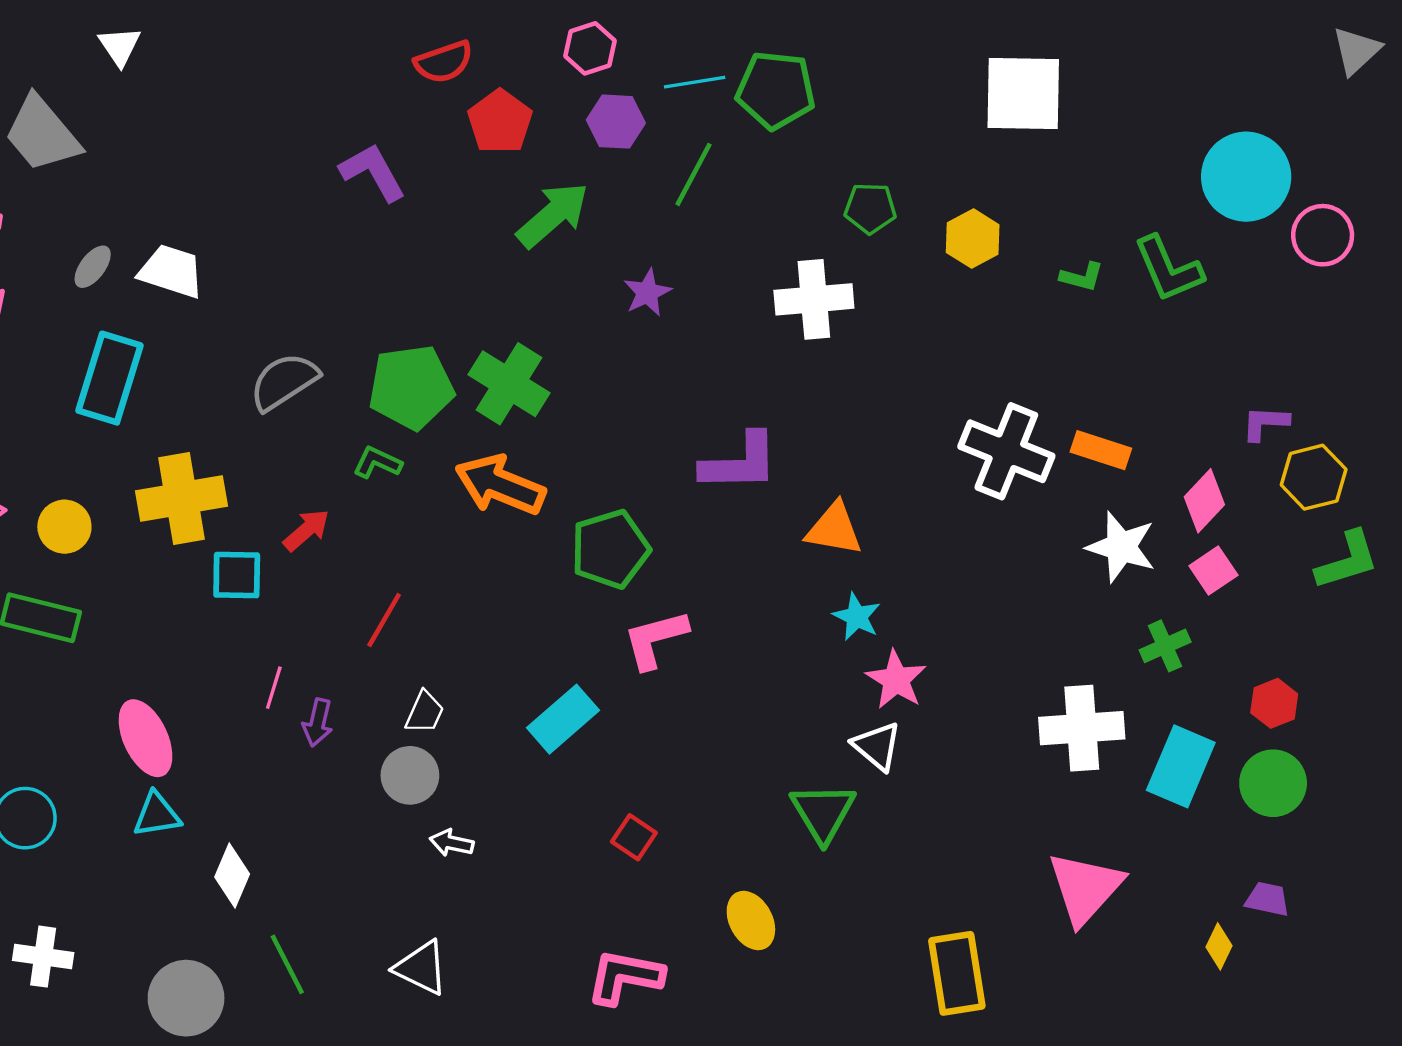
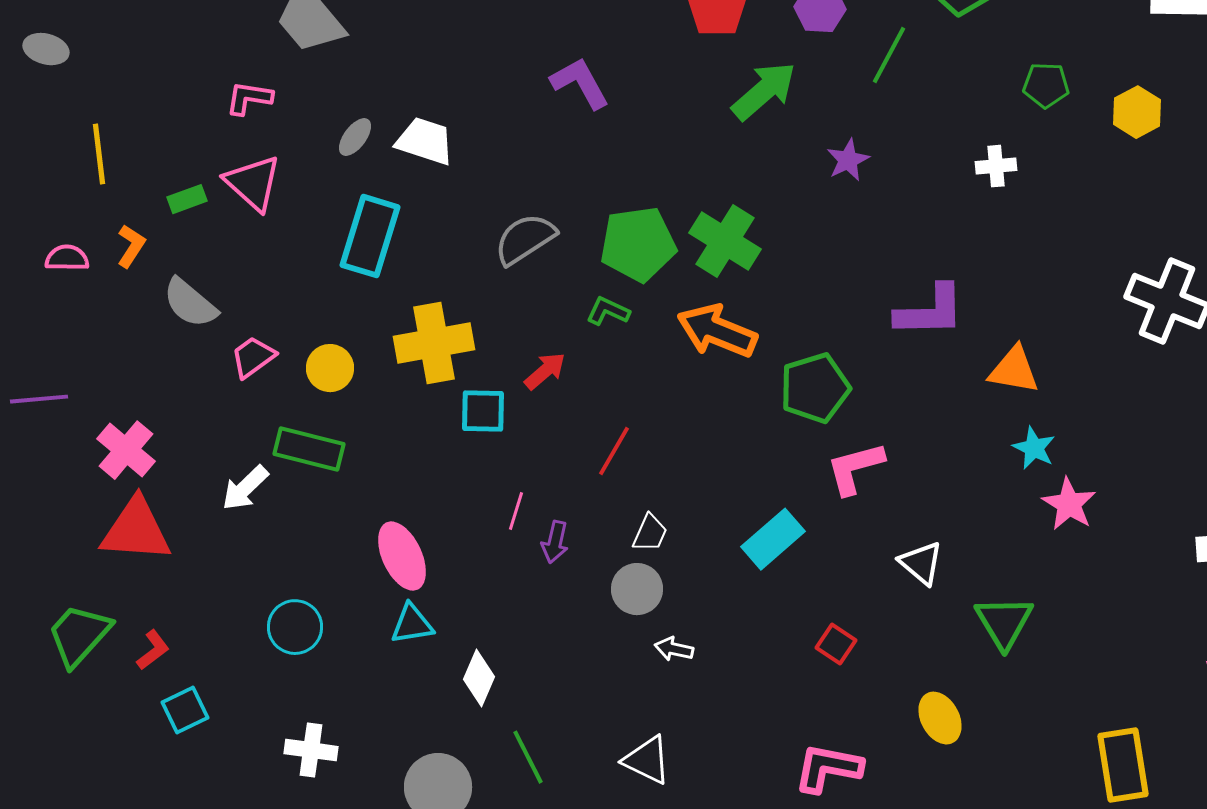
purple L-shape: (373, 172) -> (580, 83), moved
white cross: (814, 299) -> (996, 166), size x0.6
white triangle: (877, 746) -> (921, 563), moved

